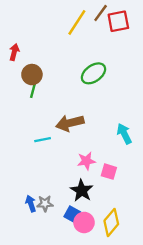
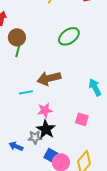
pink star: (86, 161) -> (45, 110), moved
black star: (82, 191) -> (46, 129), moved
blue arrow: (31, 204) -> (16, 146), turned -48
gray star: (45, 204) -> (35, 137), moved

